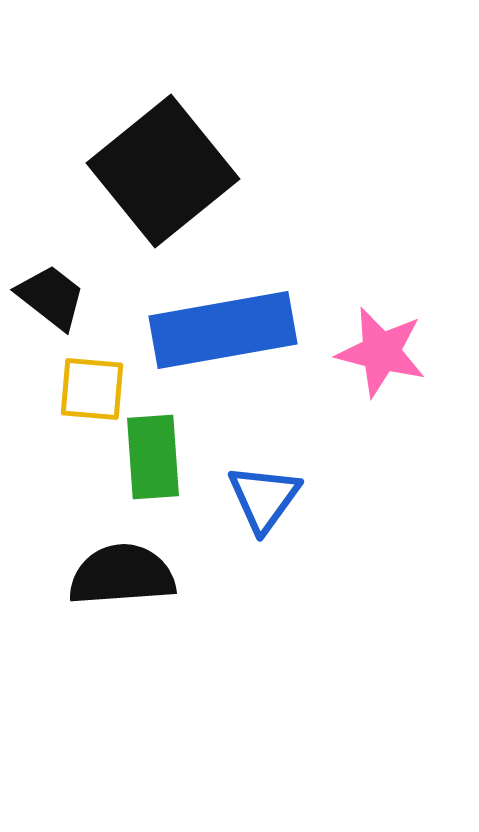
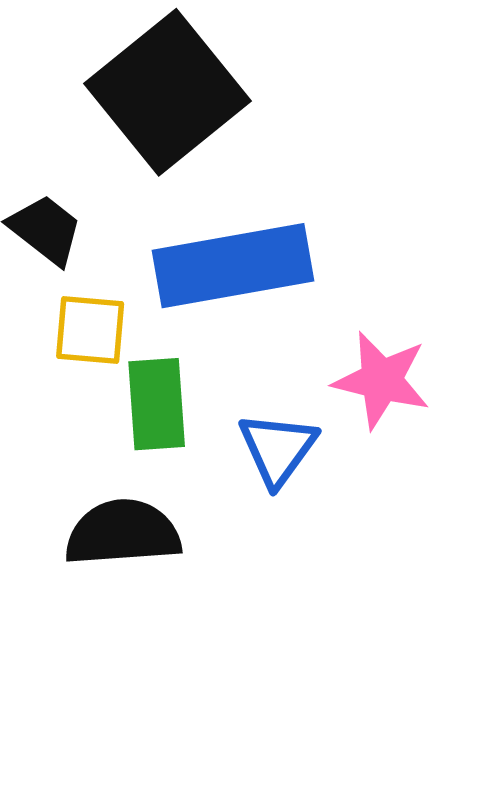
pink star: (381, 352) -> (381, 380), moved

